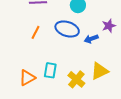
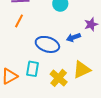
blue ellipse: (67, 29) -> (47, 44), moved
orange line: (36, 32) -> (19, 21), moved

